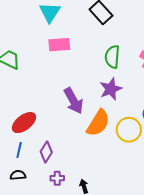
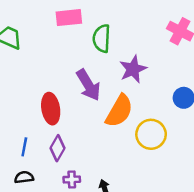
green semicircle: (112, 57) -> (102, 38), moved
red ellipse: (24, 123) -> (51, 109), moved, turned -60
yellow circle: (129, 130) -> (151, 134), moved

